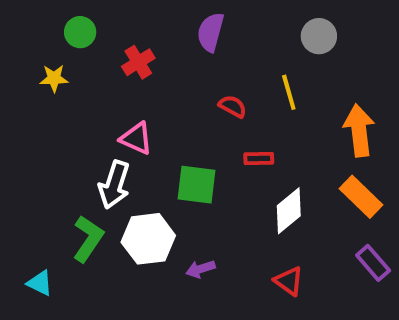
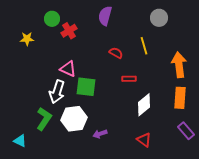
green circle: (80, 32) -> (52, 19), moved
green square: (196, 185) -> (86, 87), moved
orange rectangle: (361, 197) -> (180, 98), turned 50

